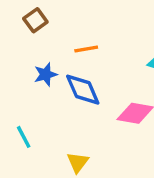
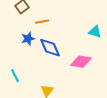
orange line: (86, 49) -> (42, 22), moved

